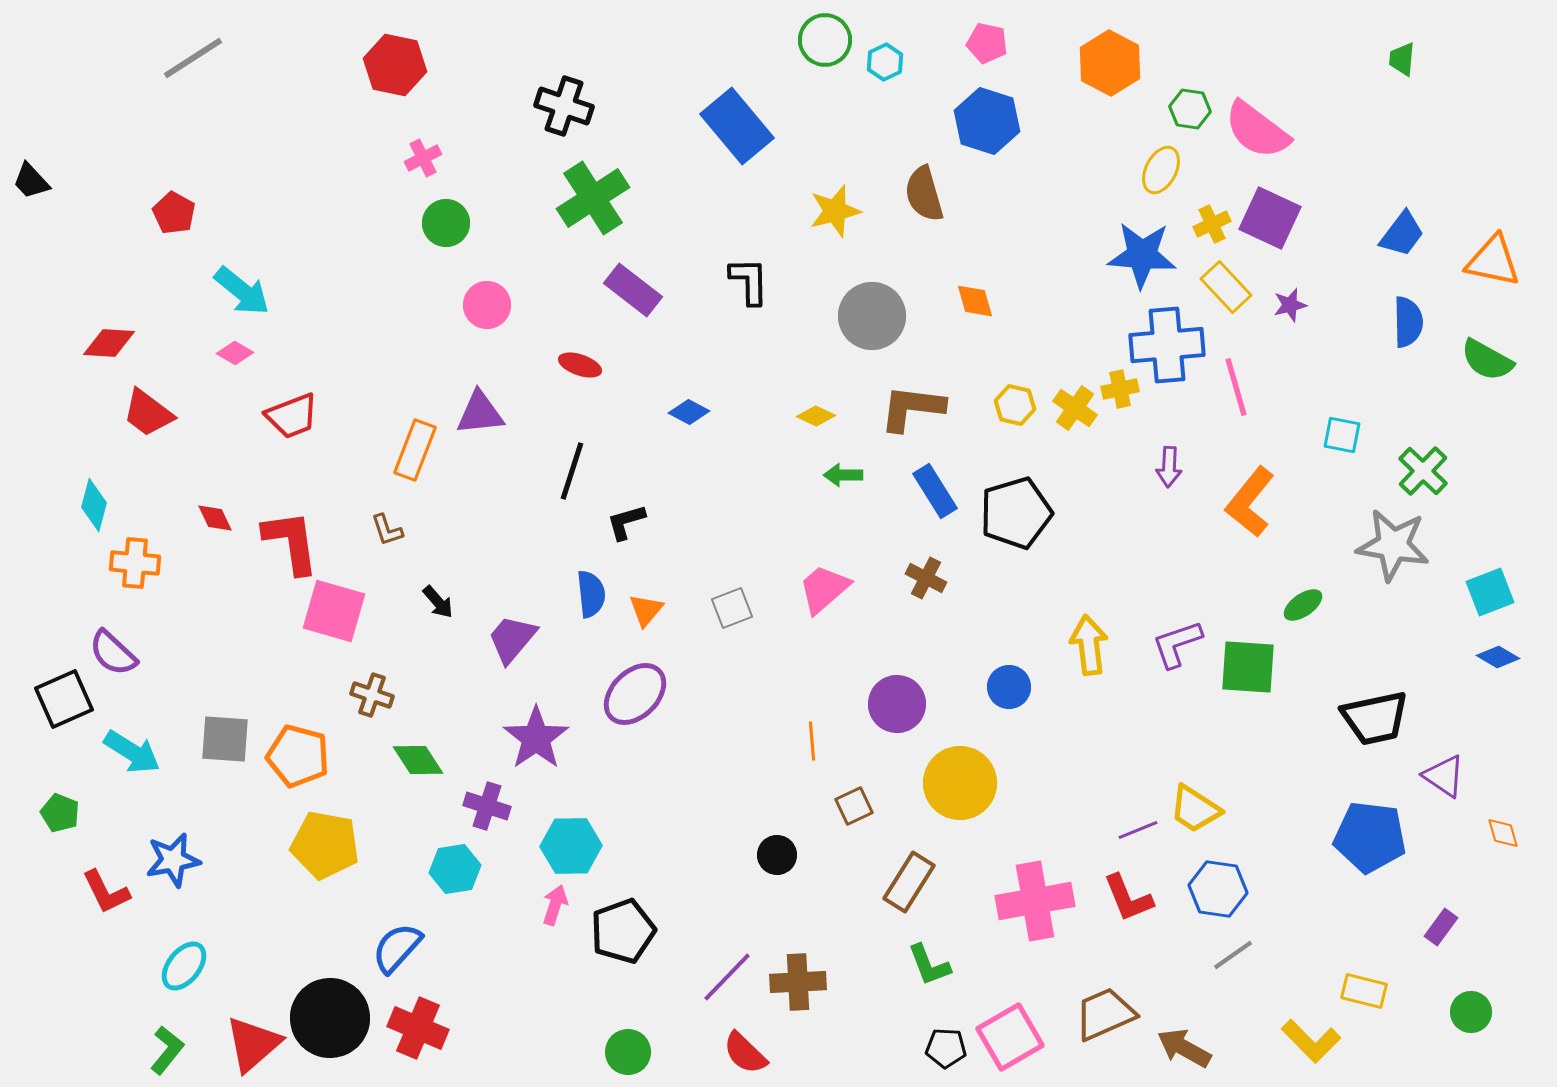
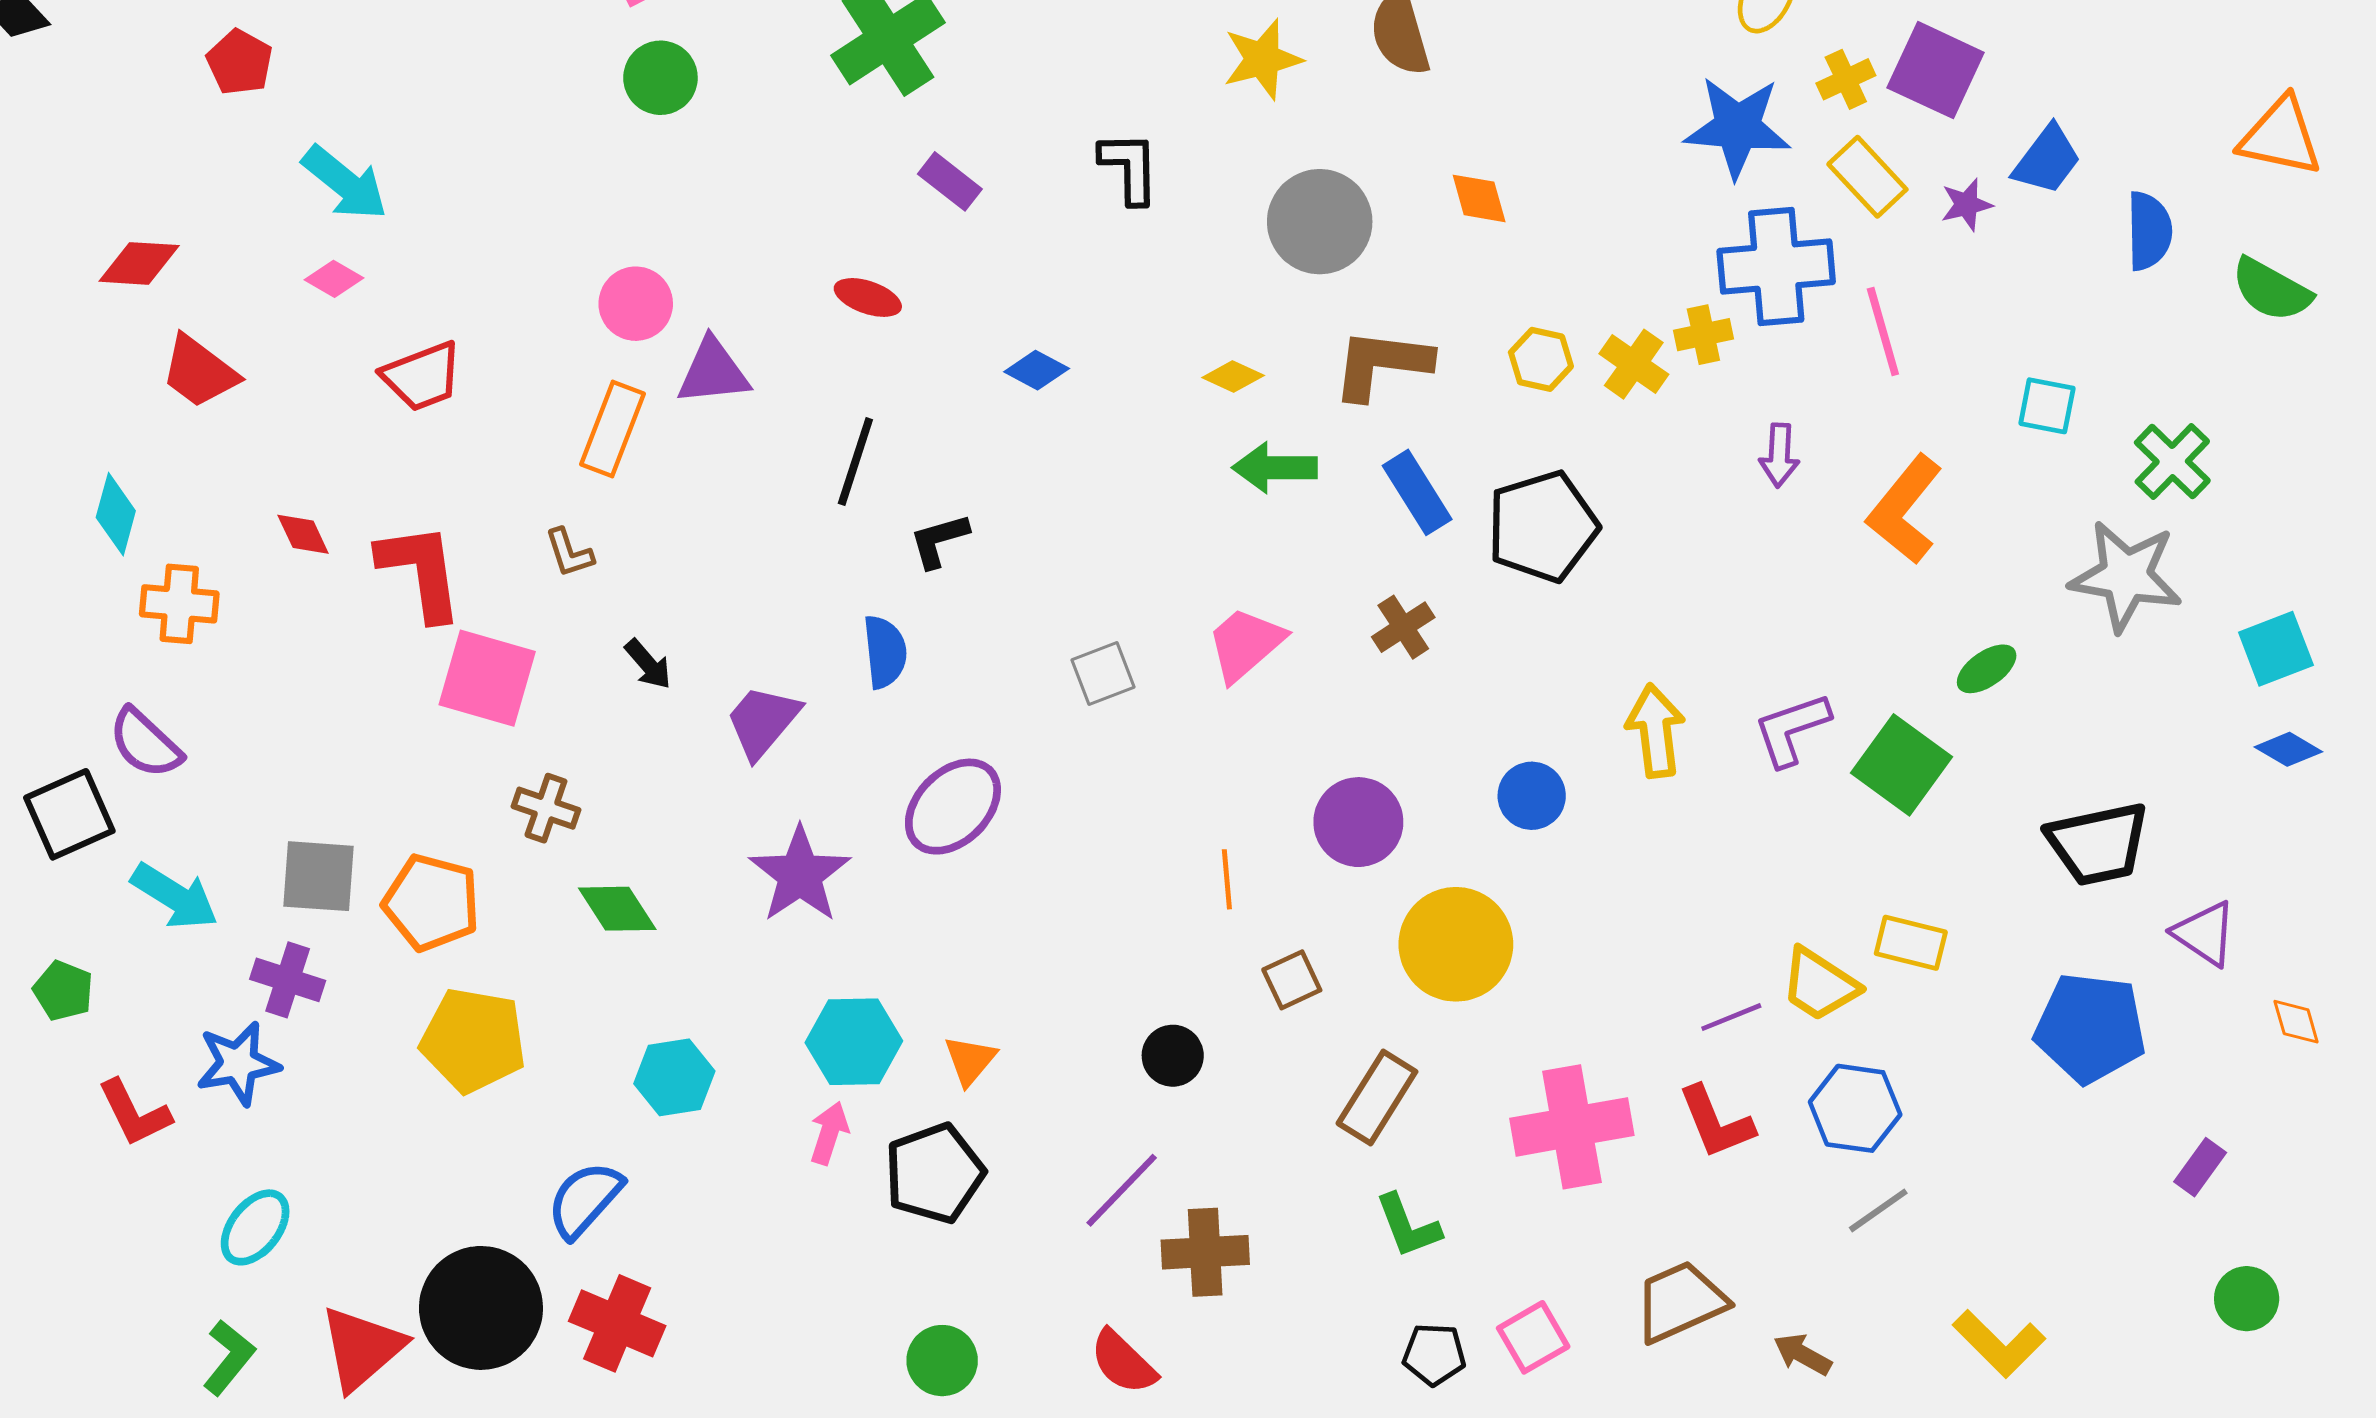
blue trapezoid: (1402, 234) -> (2047, 160), moved
purple rectangle: (633, 290) -> (950, 181), size x0.7
pink circle: (487, 305) -> (636, 304), moved
green arrow: (843, 475) -> (1275, 468), size x1.4
brown cross: (926, 578) -> (1403, 627), turned 30
orange triangle: (646, 610) -> (970, 1060), moved
green square: (1248, 667) -> (1902, 765), turned 32
purple cross: (487, 806) -> (288, 980), moved
purple line: (727, 977) -> (1122, 1190), moved
yellow rectangle: (1364, 991) -> (1911, 943), moved
pink square: (1010, 1037) -> (1533, 1337), size x0.7
brown arrow: (1184, 1048) -> (1802, 1354), size x0.7

